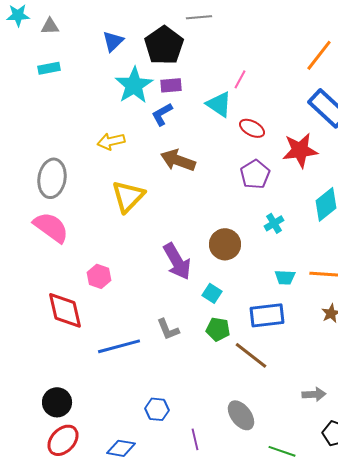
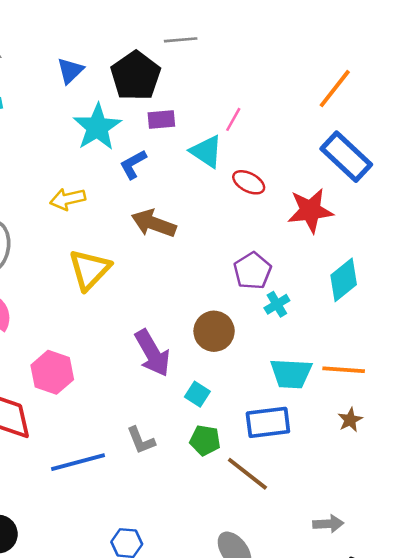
purple rectangle: (171, 85) -> (161, 119), moved
purple pentagon: (255, 174) -> (253, 271), moved
pink hexagon: (99, 276) -> (52, 372), size x1.4
cyan trapezoid: (285, 277) -> (291, 374), size x1.6

